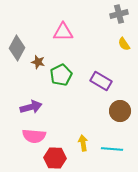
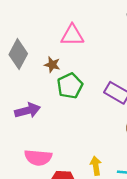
brown star: (38, 62) -> (52, 65), moved
purple arrow: (31, 107) -> (28, 110), moved

